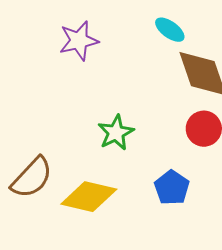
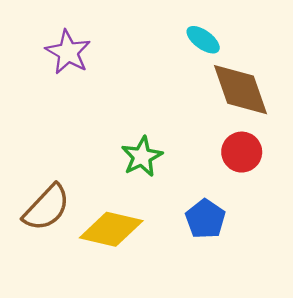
purple star: (79, 41) -> (68, 52), moved, turned -30

